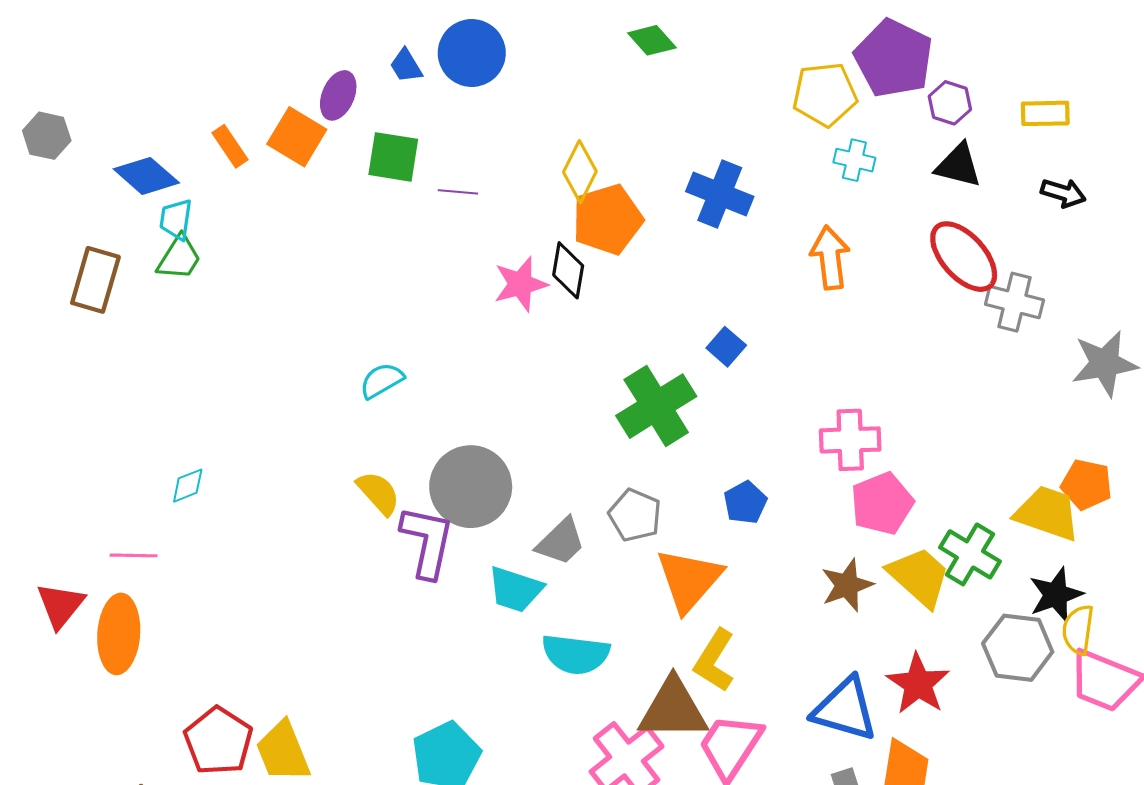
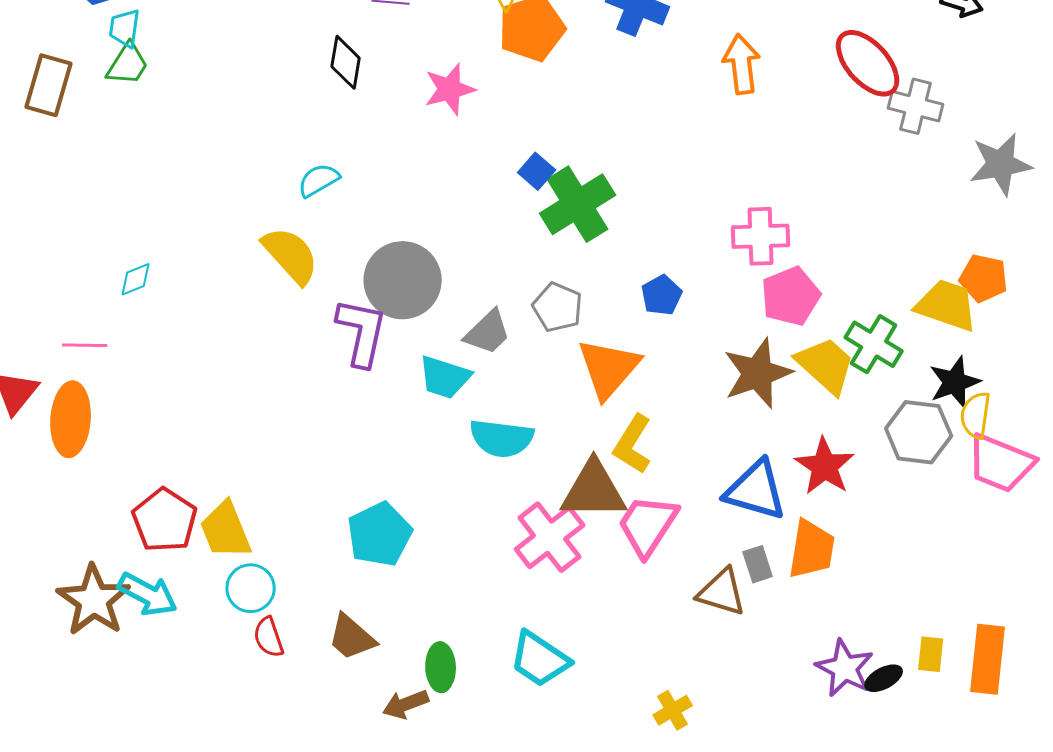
black diamond: (568, 270) -> (346, 62), moved
blue square: (726, 347) -> (537, 171), moved
yellow semicircle: (378, 493) -> (291, 255), moved, size x1.4
brown star: (847, 585) -> (758, 373), size x1.4

